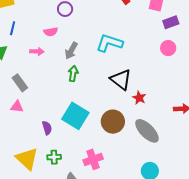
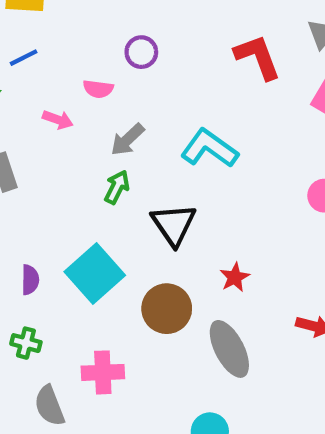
blue line: (13, 28) -> (24, 58), turned 32
black triangle: (121, 80) -> (174, 224), moved

